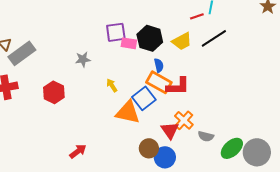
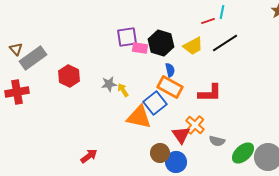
gray star: (83, 59) -> (109, 84), moved
red L-shape: (178, 86) -> (210, 93), moved
red hexagon: (54, 92) -> (69, 76), moved

